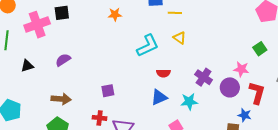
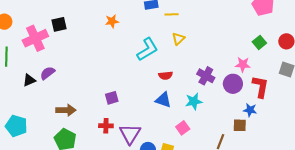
yellow triangle: (180, 38) -> (178, 39), turned 48
purple semicircle: (63, 60) -> (47, 73), moved
blue triangle: (159, 97) -> (163, 100), turned 48

